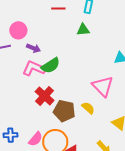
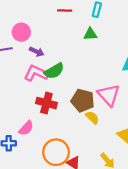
red cross: (45, 96) -> (46, 103), turned -30
brown pentagon: (64, 111) -> (83, 101), moved
pink semicircle: (36, 139) -> (26, 128), moved

